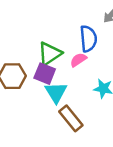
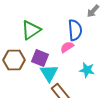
green triangle: (50, 54) -> (31, 30), moved

